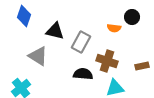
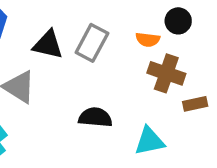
gray rectangle: (81, 42) -> (92, 43), moved
brown cross: (107, 61) -> (166, 73), moved

